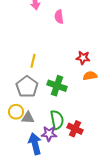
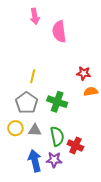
pink semicircle: (59, 17) -> (59, 32), size x1.5
gray triangle: (28, 118) -> (35, 130), moved
purple star: (49, 134) -> (54, 160), moved

